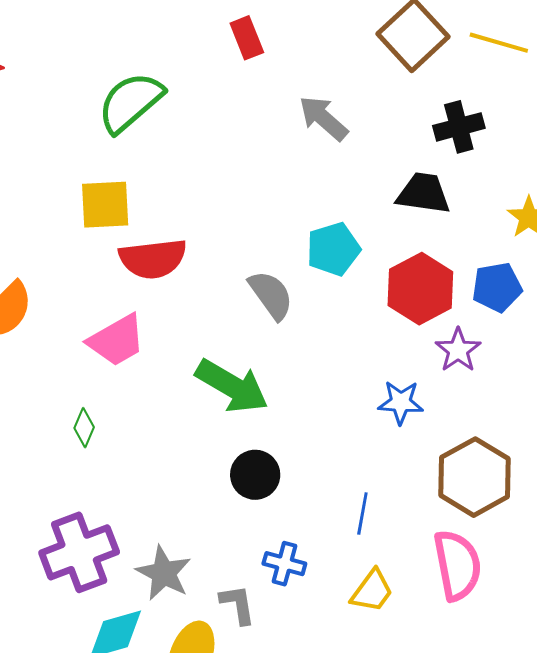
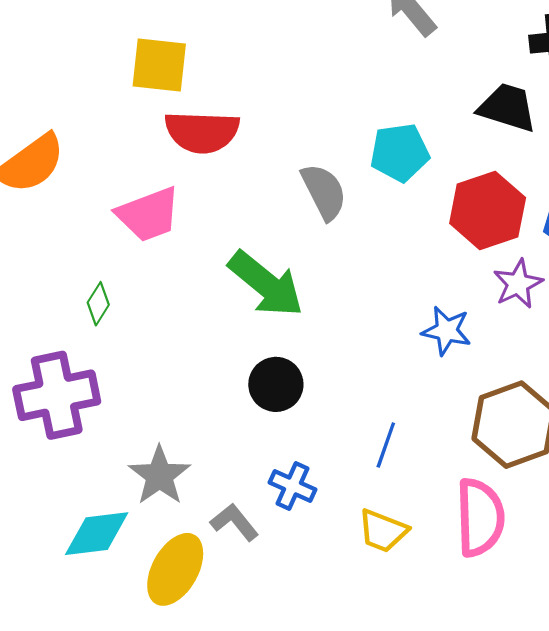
purple cross: (79, 552) -> (57, 395), moved
yellow trapezoid: (372, 591) -> (383, 531), turned 66
gray L-shape: (238, 604) -> (234, 522), turned -39

